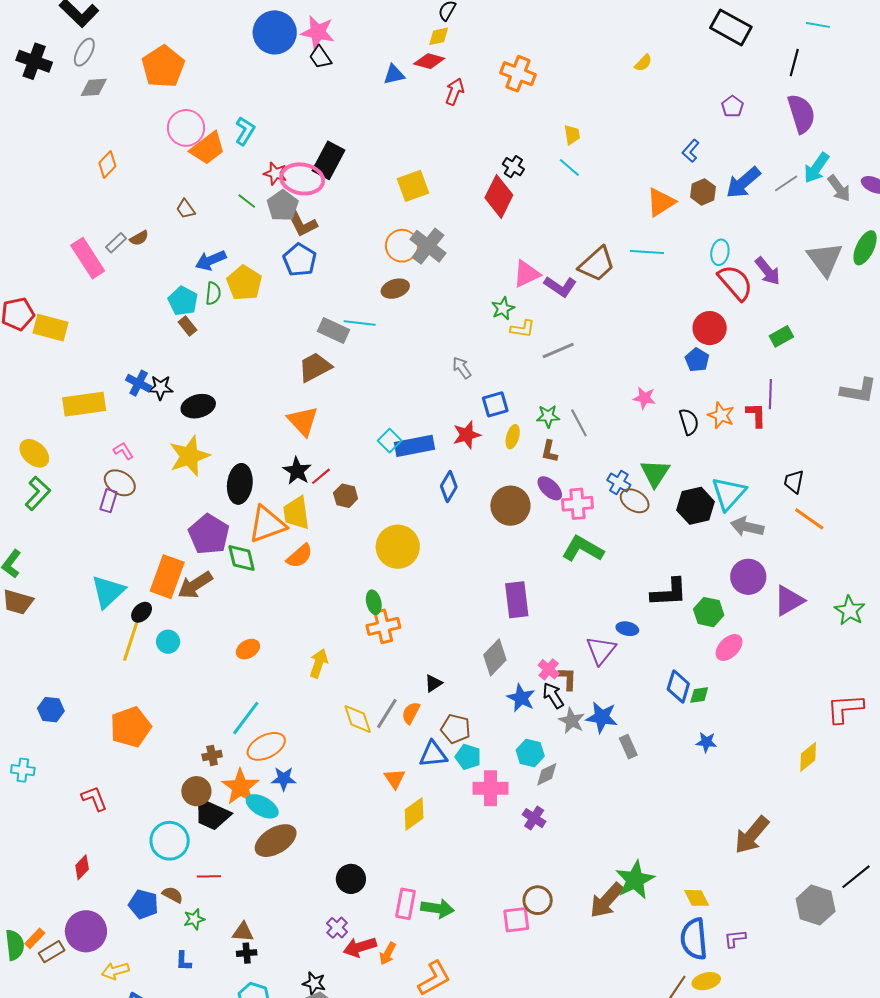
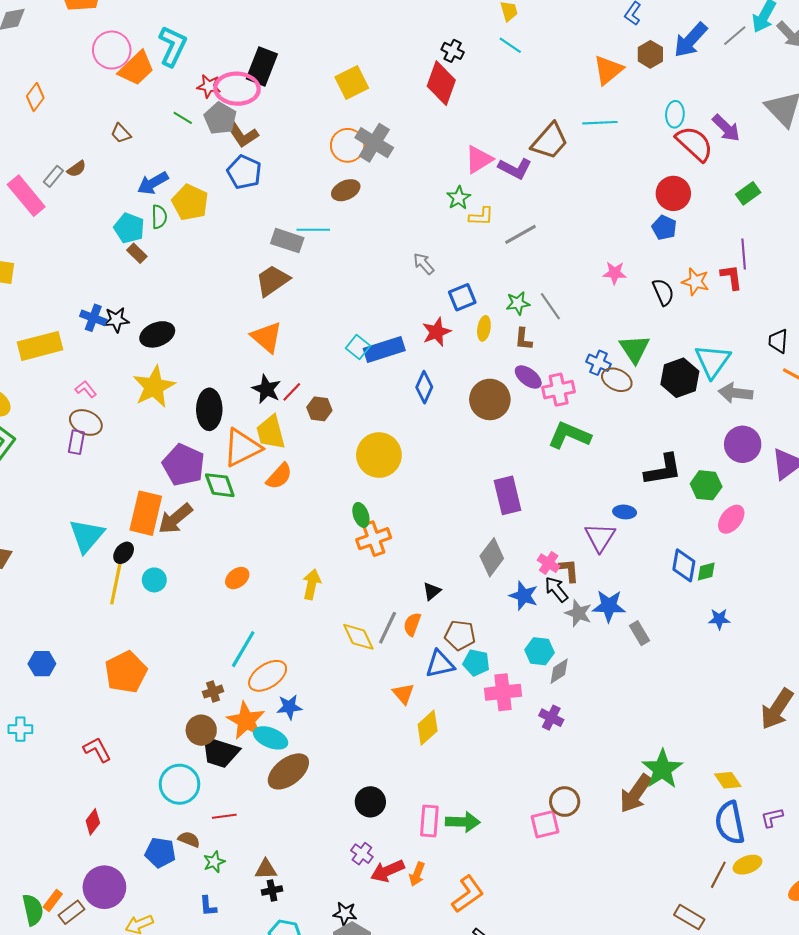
cyan L-shape: (245, 131) -> (173, 46), size x1.4

